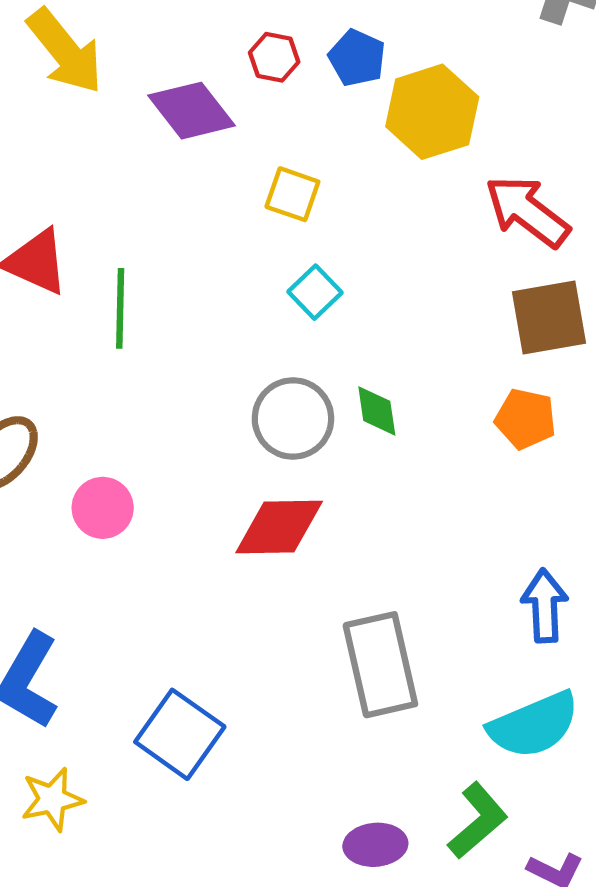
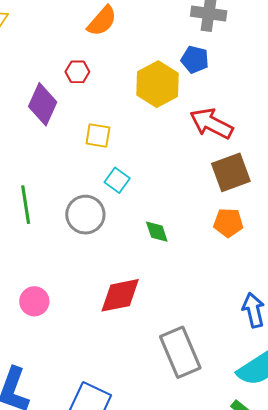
blue pentagon: (357, 58) -> (195, 60), moved
purple diamond: (191, 111) -> (43, 104), turned 72
gray circle: (293, 418) -> (85, 215), moved

